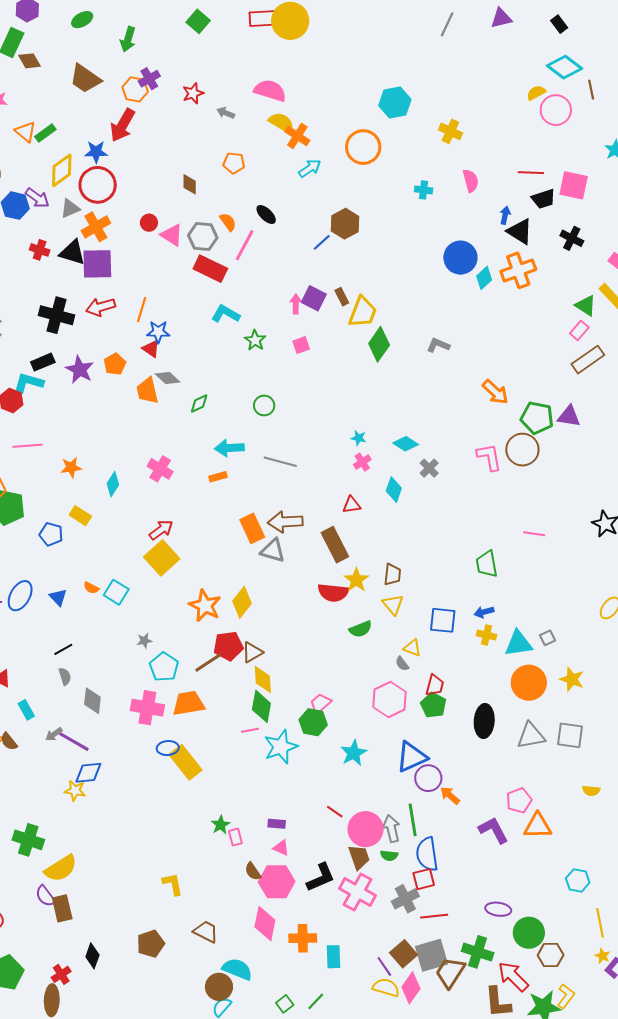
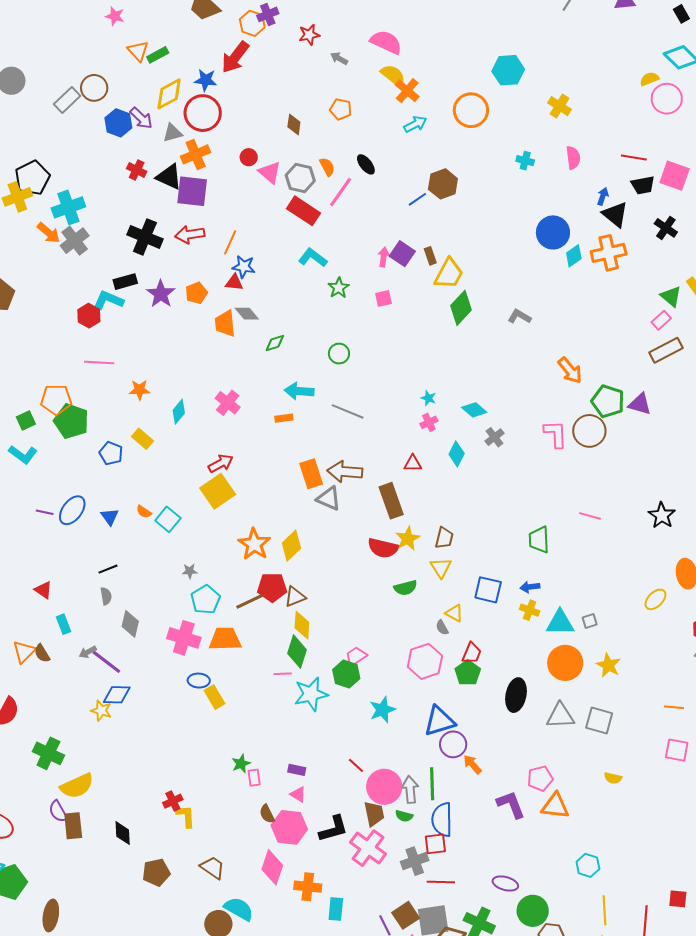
red triangle: (151, 349) -> (234, 282), turned -36
yellow rectangle: (186, 762) -> (214, 697), size x0.7
black diamond: (92, 956) -> (123, 833), moved, turned -30
red cross: (61, 974) -> (173, 801), moved

